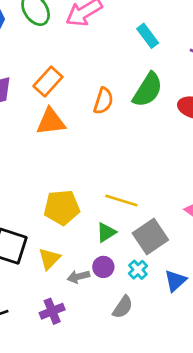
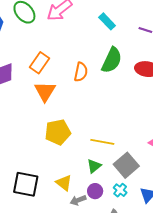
orange triangle: (51, 122) -> (45, 91), turned -45
yellow pentagon: (62, 207) -> (58, 132), moved
yellow triangle: (49, 259) -> (64, 183), moved, turned -30

